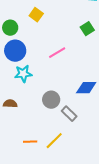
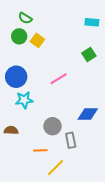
green circle: (10, 28) -> (19, 36), moved
gray rectangle: (69, 114) -> (71, 140), turned 35
orange line: (30, 142) -> (40, 150), moved

